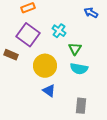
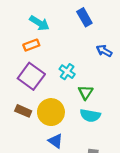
brown rectangle: (11, 55) -> (23, 111), moved

